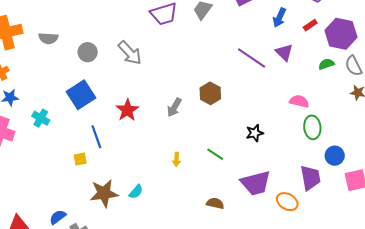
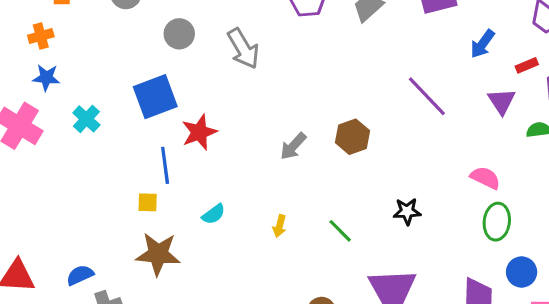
purple triangle: (284, 52) -> (502, 101), moved
red star: (127, 110) -> (199, 132), moved
yellow square: (80, 159) -> (148, 202), moved
cyan semicircle: (136, 192) -> (214, 214), moved

